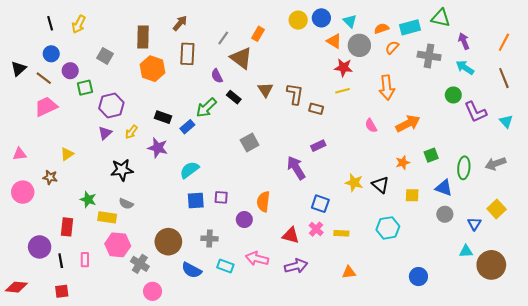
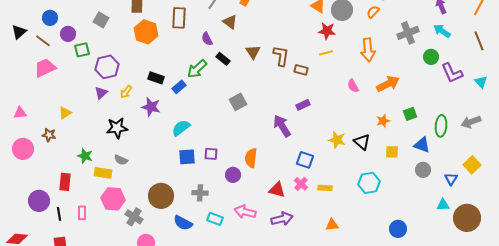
gray cross: (429, 56) -> (408, 33), moved, turned -30
brown triangle: (241, 58) -> (230, 22), size x0.7

